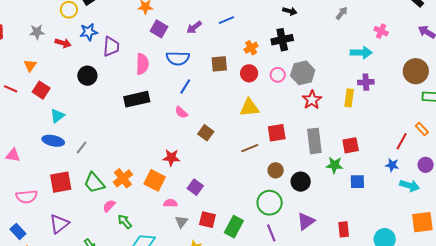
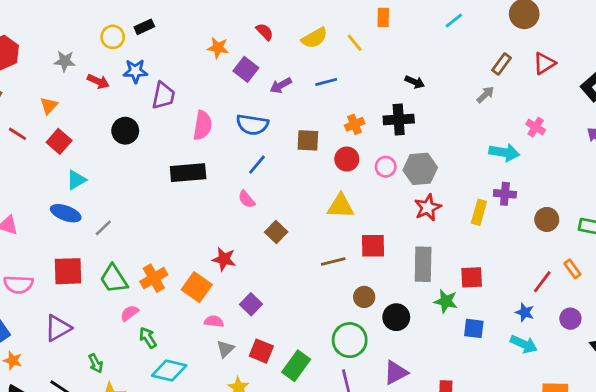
purple square: (159, 29) -> (246, 69), moved
brown circle: (416, 71) -> (547, 219), moved, size x0.7
cyan arrow: (410, 186) -> (524, 344), moved

